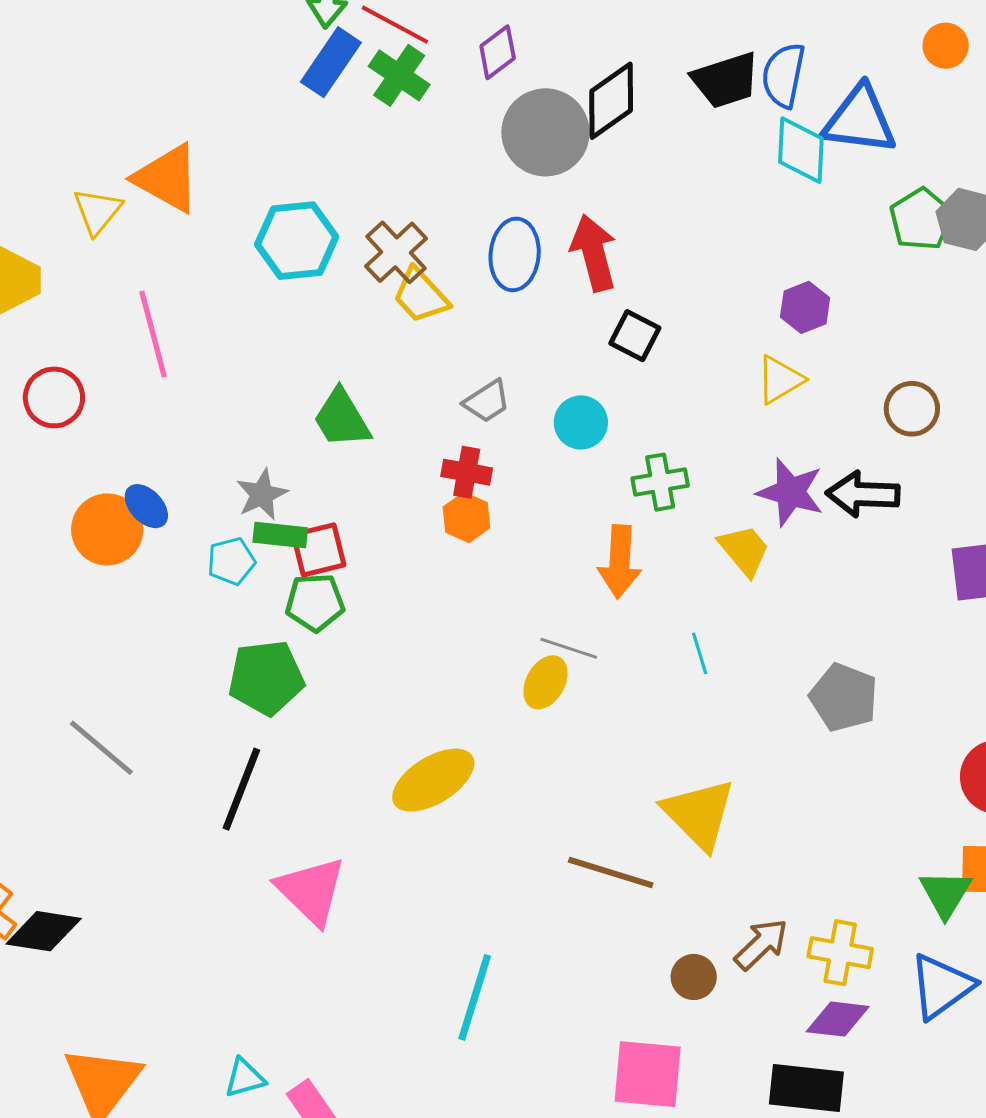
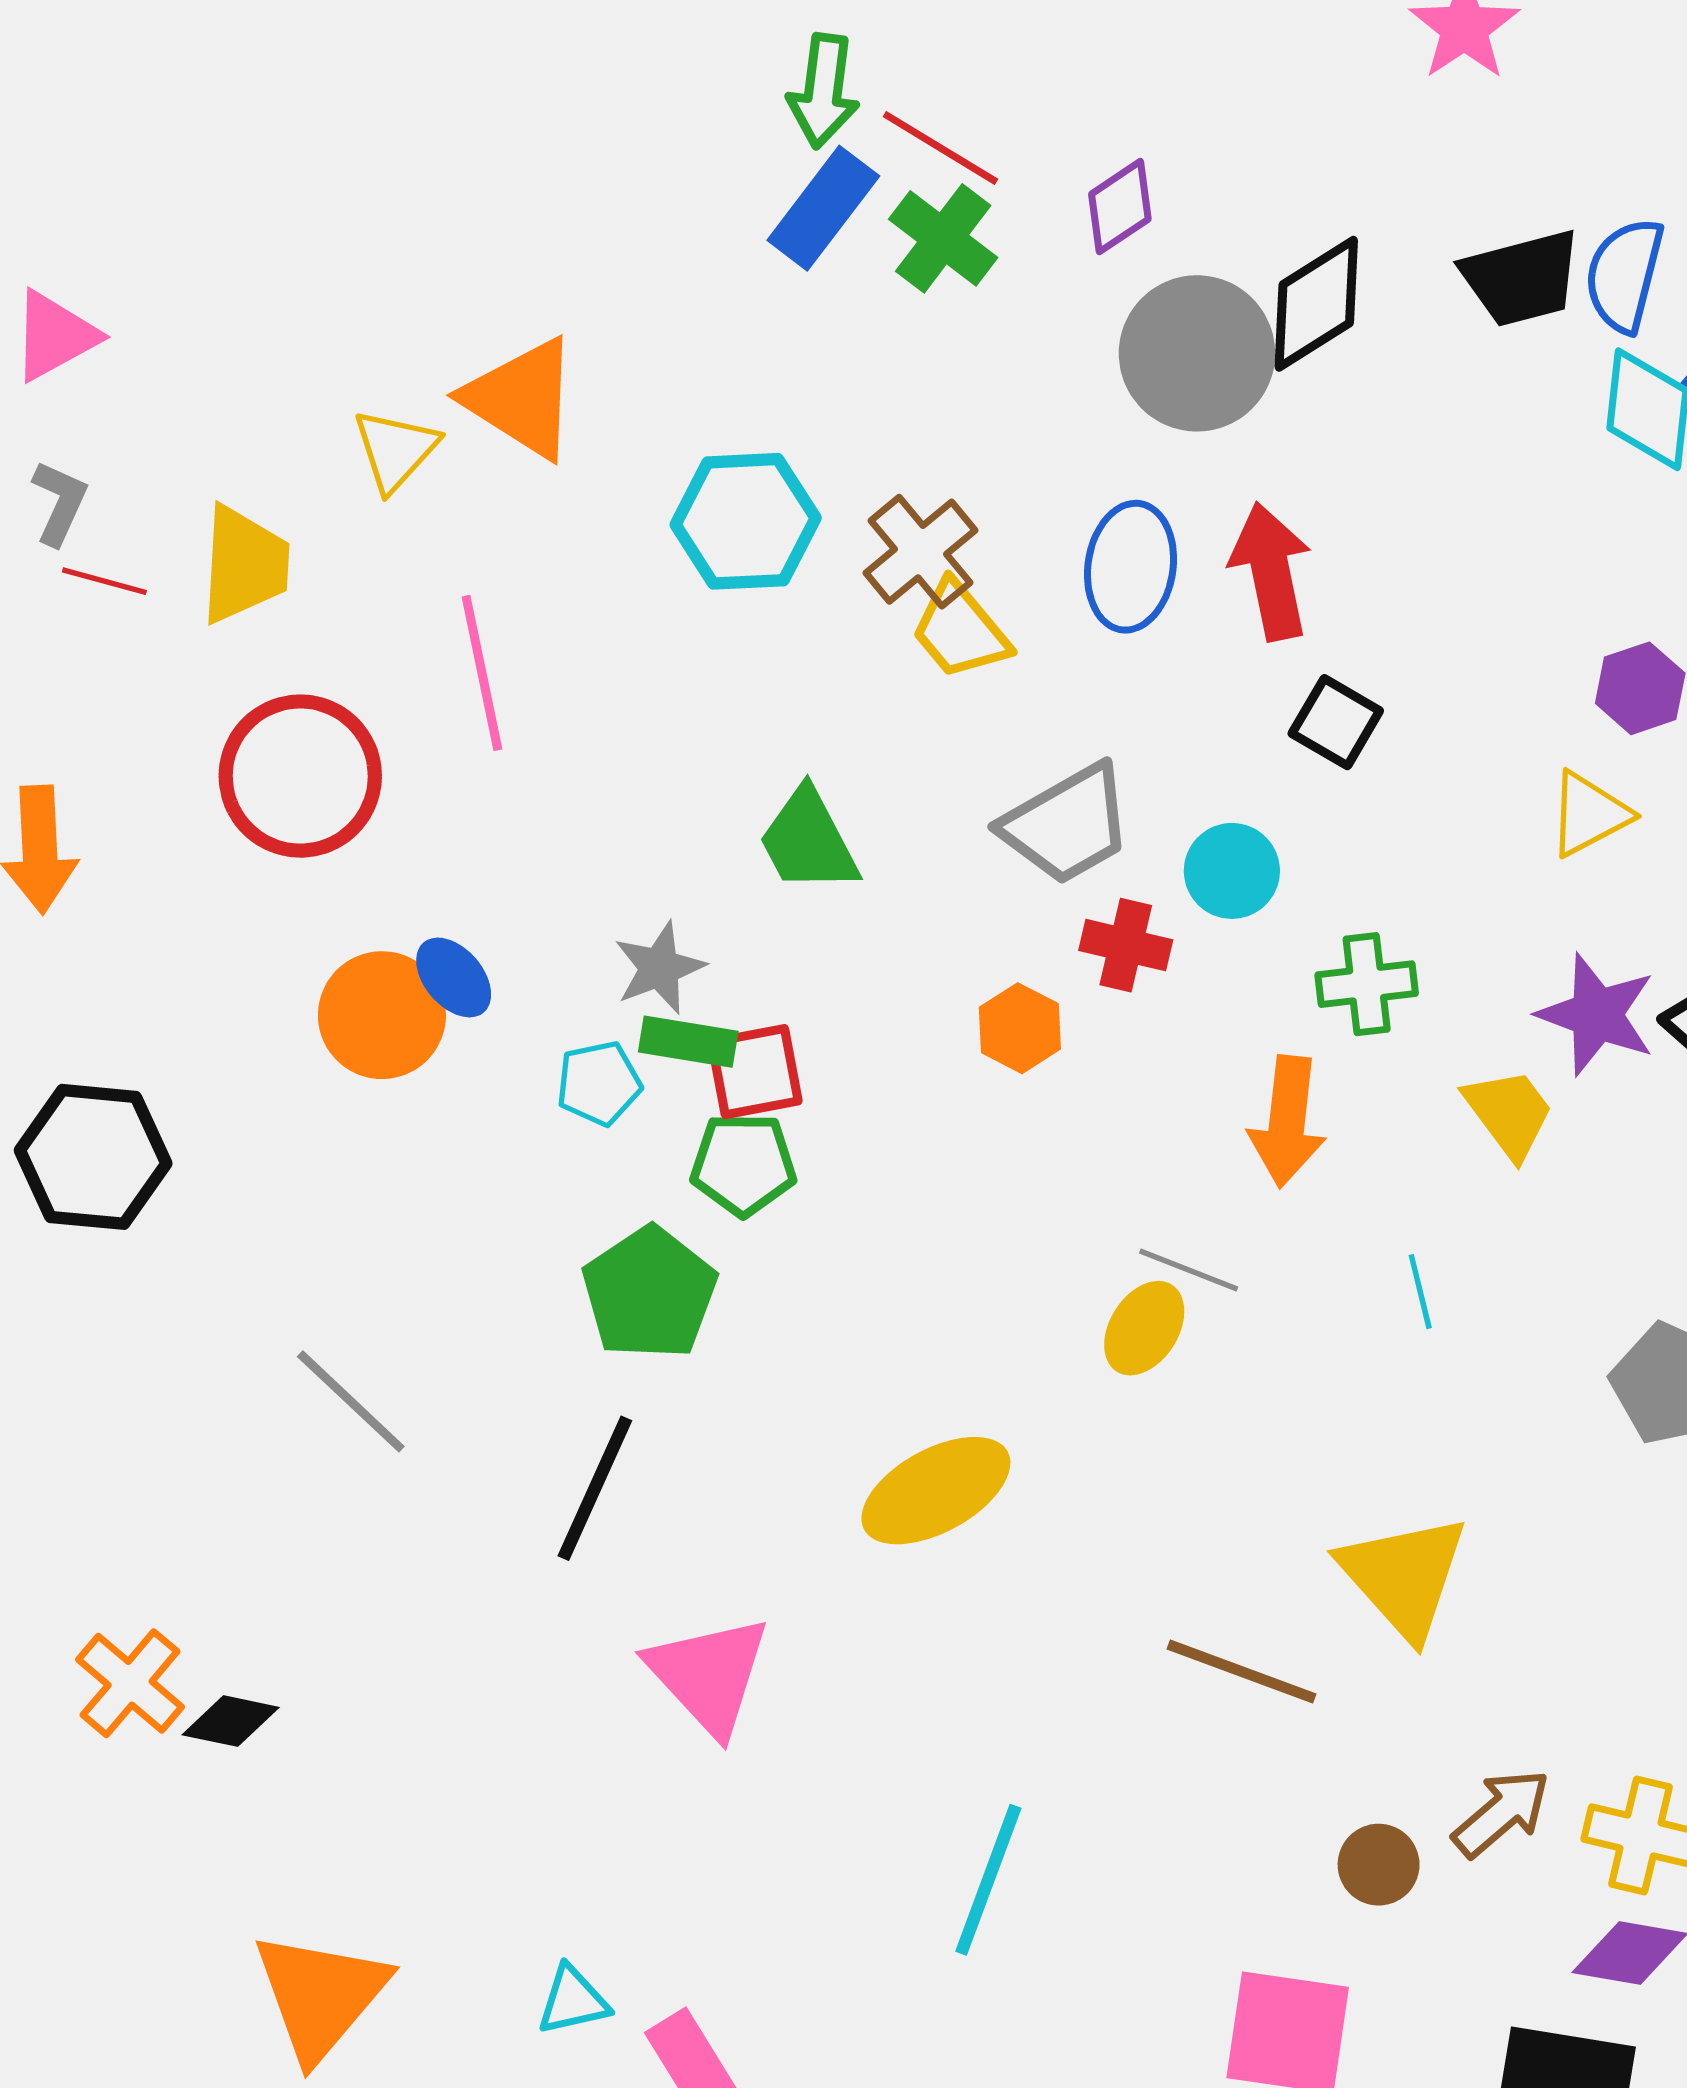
red circle: (54, 397) -> (300, 776), size x1.5
gray trapezoid: (487, 401) -> (1067, 824), size x1.6
red cross: (467, 472) -> (1126, 945), moved
green pentagon: (266, 678) -> (649, 1293), turned -30
black diamond: (44, 931) -> (231, 1721), size x0.7

